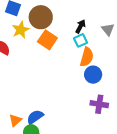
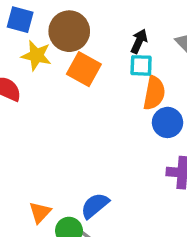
yellow star: (21, 30) -> (36, 56), turned -30
cyan square: (81, 40) -> (141, 65), turned 32
blue semicircle: (35, 117) -> (95, 206), moved

